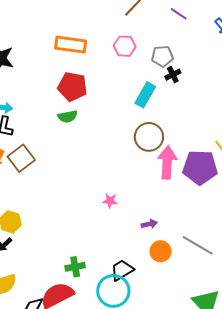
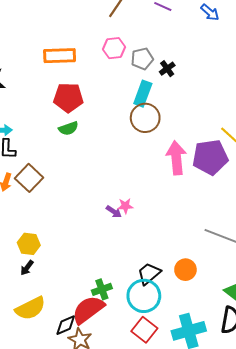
gray pentagon: (162, 56) -> (142, 59), moved
brown circle: (149, 137) -> (145, 118), moved
purple arrow: (149, 224) -> (114, 212), moved, turned 56
orange circle: (161, 251) -> (185, 270), moved
green cross: (75, 267) -> (102, 289), moved

